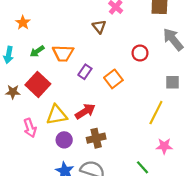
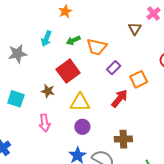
brown star: (13, 92) -> (48, 91), moved
red arrow: (85, 111) -> (120, 98), moved, turned -30
pink arrow: (30, 128) -> (45, 123), moved
brown cross: (96, 138) -> (123, 139), moved

